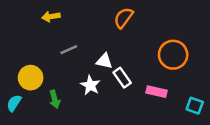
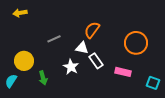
yellow arrow: (51, 17) -> (20, 13), moved
orange semicircle: (123, 18) -> (92, 30), moved

